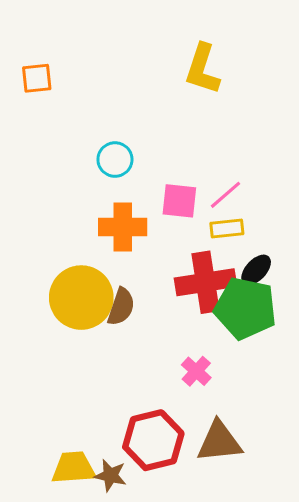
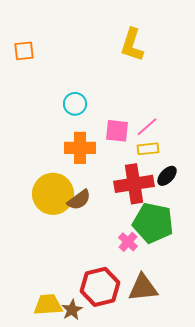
brown semicircle: (121, 307) -> (79, 200), turned 35
green pentagon: (245, 308) -> (153, 223), moved
brown star: (110, 475) -> (72, 310), turned 30

